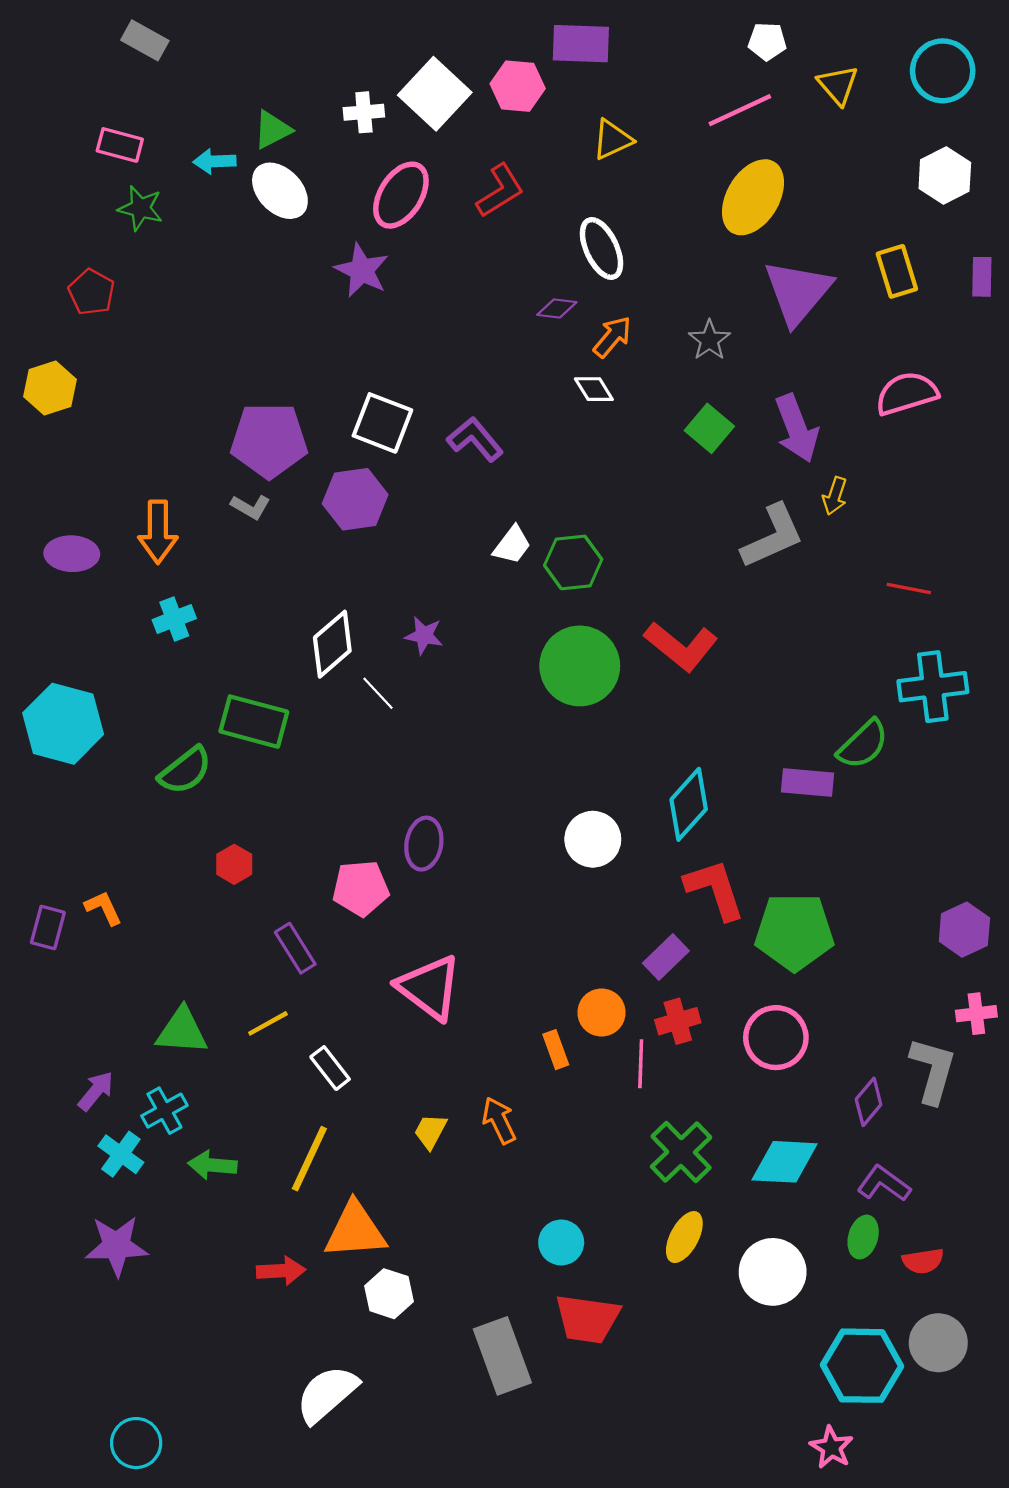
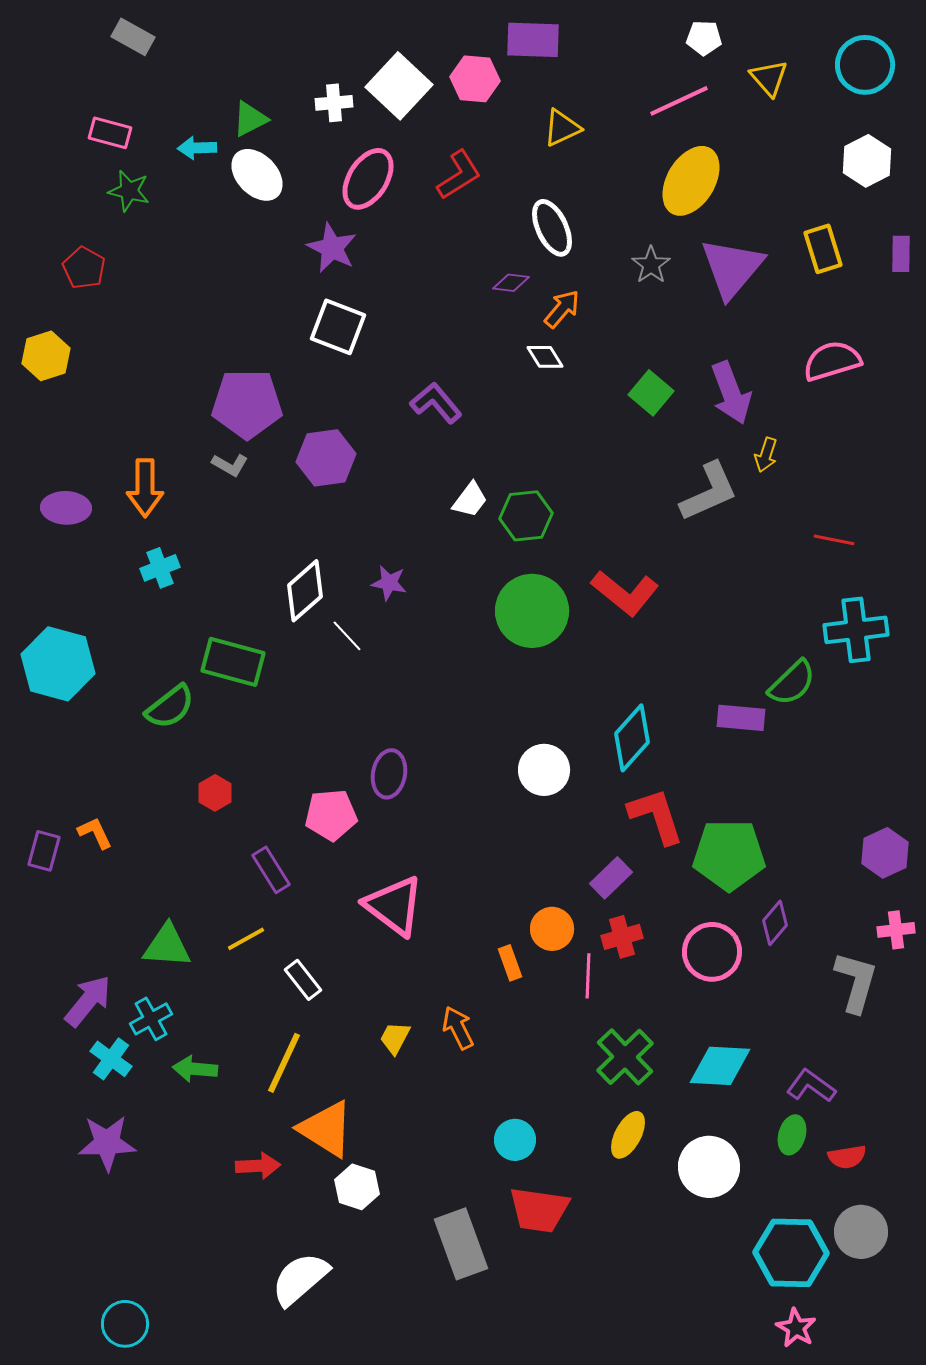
gray star: (709, 340) -> (651, 265), moved
white square: (382, 423) -> (338, 327), moved
purple arrow: (96, 1091) -> (88, 1001), size x1.4
purple diamond: (869, 1102) -> (775, 923), moved
orange triangle: (355, 1230) -> (326, 1129), turned 36
pink star: (831, 1447) -> (796, 1328), moved

